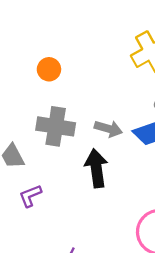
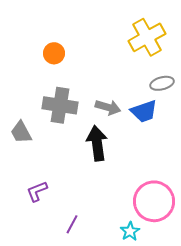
purple L-shape: (30, 196) -> (37, 191), moved

